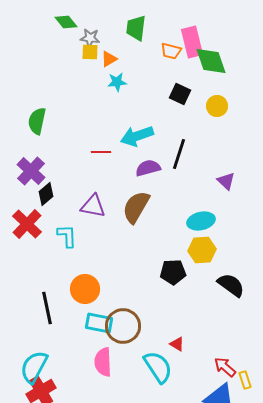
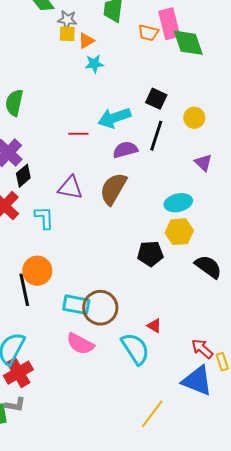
black square: (180, 94) -> (156, 99), moved
yellow circle: (217, 106) -> (194, 118), moved
orange circle: (85, 289) -> (37, 271), moved
pink semicircle: (103, 362) -> (80, 344), turned -60

